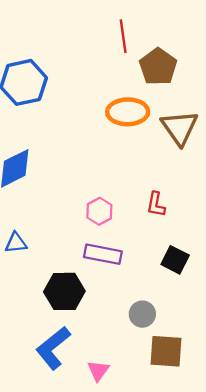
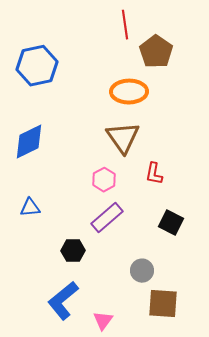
brown triangle: (180, 128) -> (123, 138), moved
purple rectangle: (103, 254) -> (107, 218), turned -52
black hexagon: (64, 291) -> (73, 251), size x0.7

